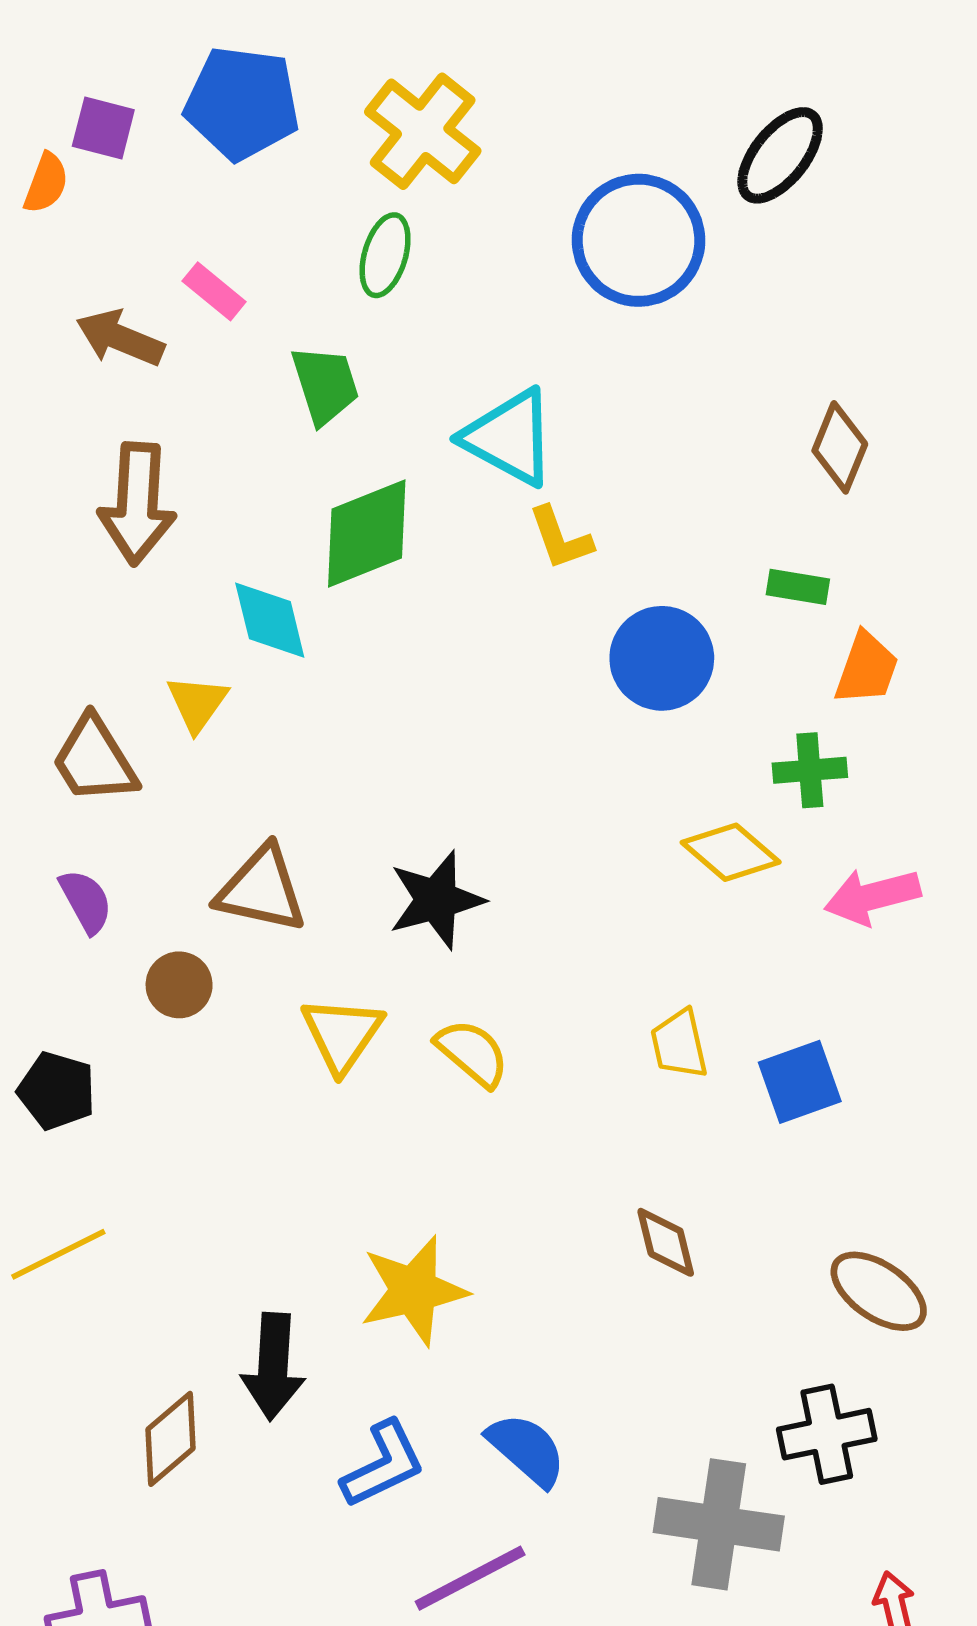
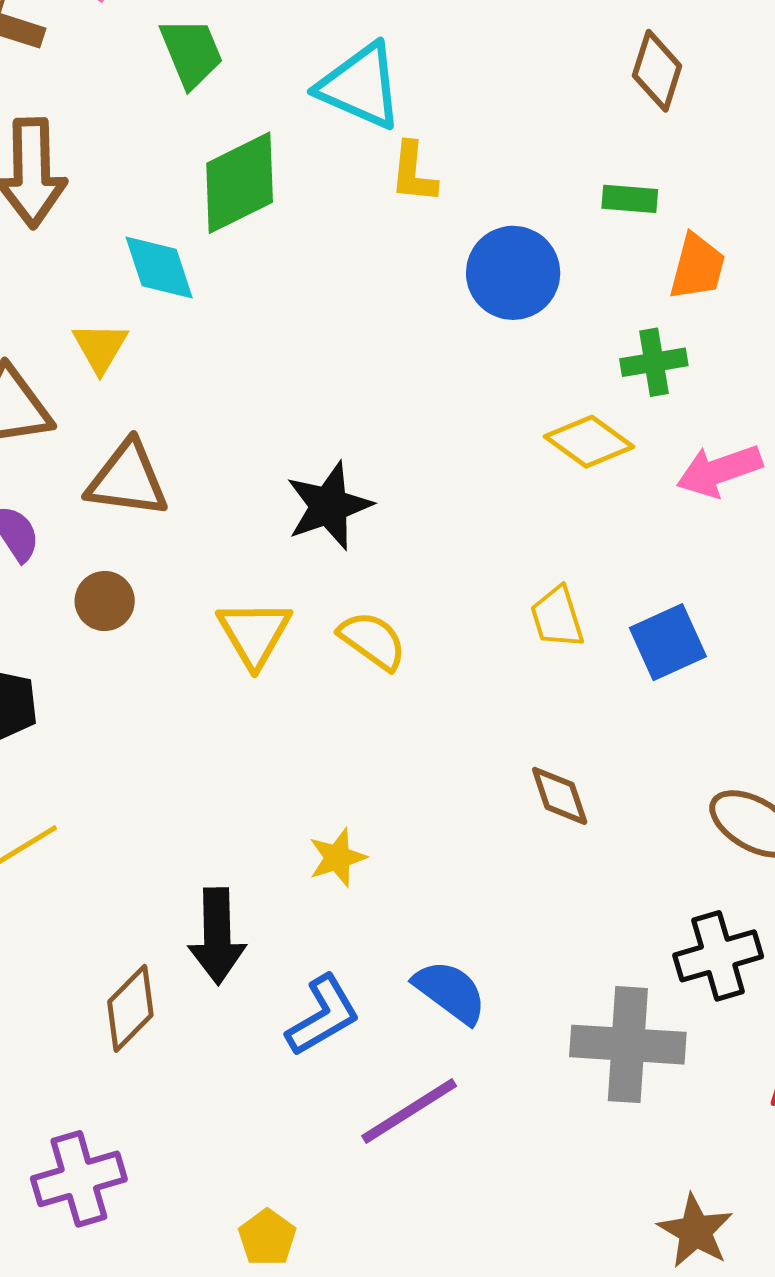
yellow L-shape: (560, 538) -> (413, 173), turned 30
brown triangle: (262, 889) -> (128, 479), moved
yellow star: (414, 1291) -> (337, 858), size x0.6

